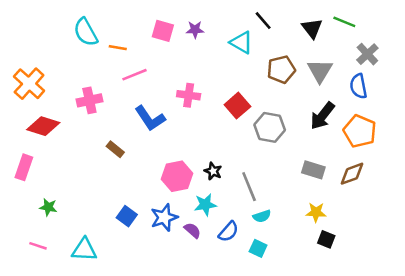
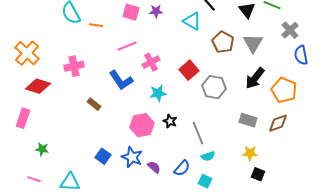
brown pentagon: (281, 69) -> (223, 42), turned -30
pink line: (135, 75) -> (127, 46), moved
blue semicircle: (358, 86) -> (301, 55), moved
pink cross: (189, 95) -> (151, 62), turned -36
cyan star: (205, 205) -> (158, 93), moved
blue star: (164, 217) -> (132, 157), turned -30

